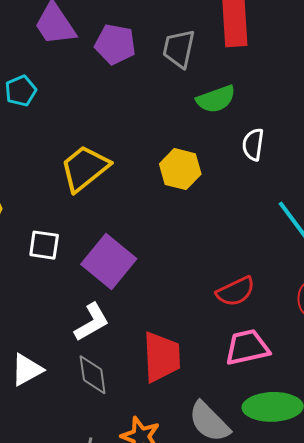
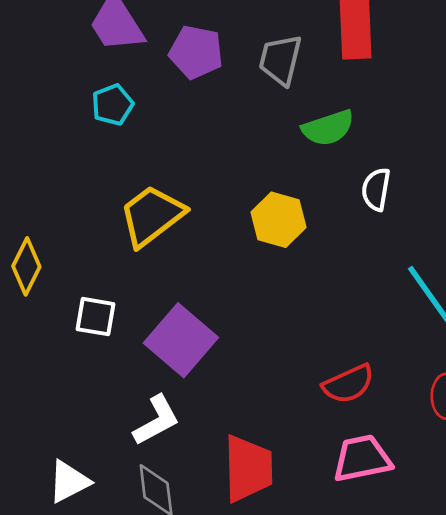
cyan pentagon: (21, 91) -> (113, 105), moved

